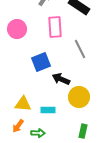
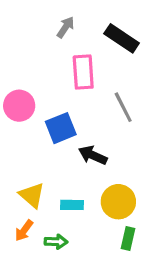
pink circle: (17, 29) -> (19, 106), moved
yellow circle: (79, 97) -> (118, 202), moved
yellow triangle: (23, 104) -> (32, 195), turned 36

